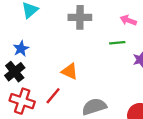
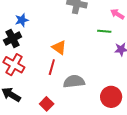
red line: (53, 96) -> (52, 67), moved, turned -35

